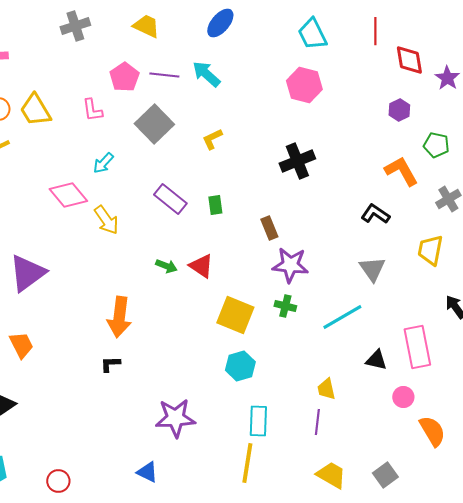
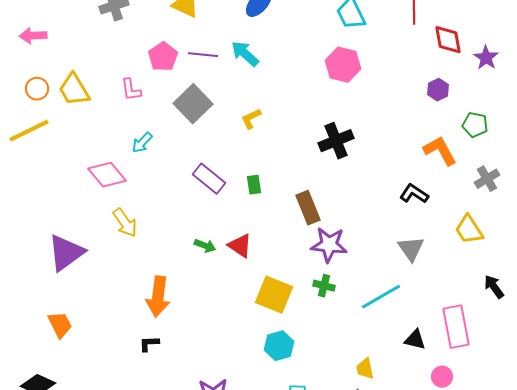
yellow arrow: (106, 220) -> (125, 223), moved
brown rectangle: (269, 228) -> (308, 208), size x1.4
yellow trapezoid: (430, 250) -> (469, 230), turned -44

